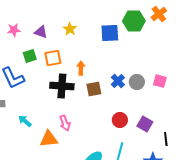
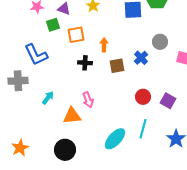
green square: (30, 56) -> (53, 25), moved
gray circle: (137, 82) -> (160, 42), moved
black cross: (62, 86) -> (85, 63), size x0.6
cyan arrow: (25, 121) -> (48, 98), turned 88

